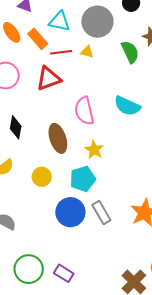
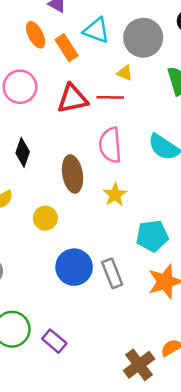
red line: (61, 52) -> (110, 97), moved
cyan pentagon: (83, 179) -> (152, 236), moved

